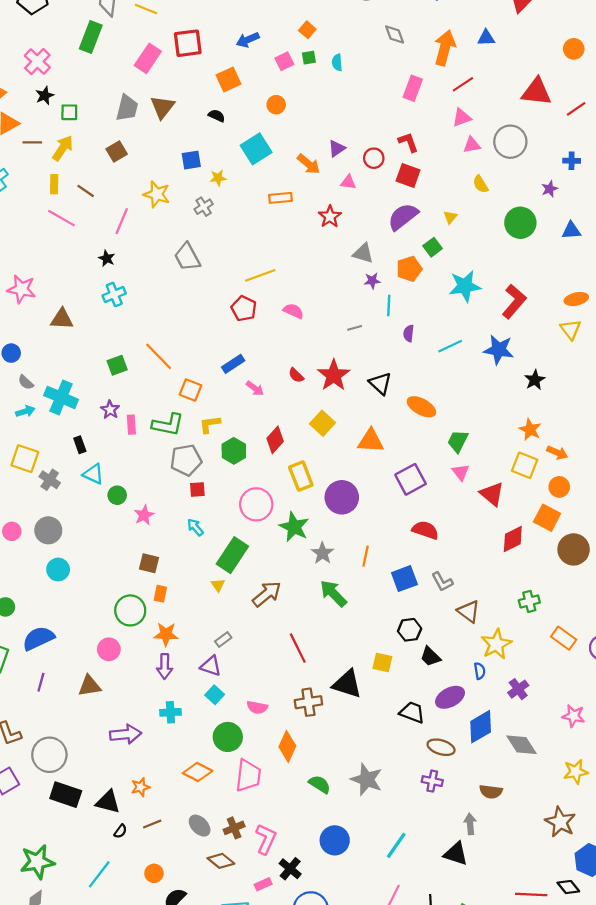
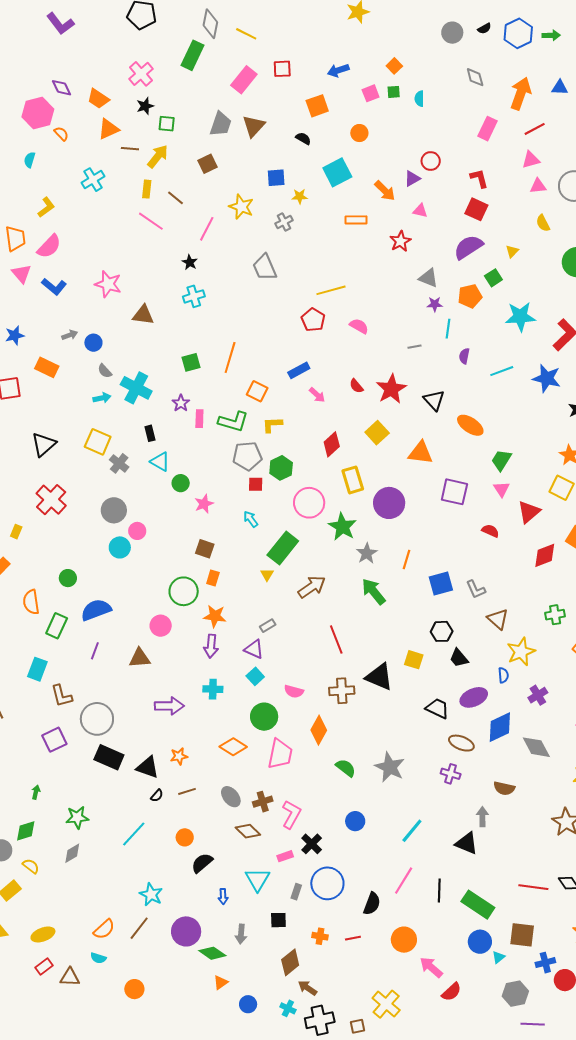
red square: (188, 43) -> (282, 69), size x0.7
red circle: (374, 158) -> (431, 161), moved
orange line: (159, 356) -> (230, 357), turned 56
green hexagon: (234, 451) -> (281, 468), moved
purple square: (411, 479) -> (454, 492), turned 36
red triangle: (492, 494) -> (529, 512), turned 35
red semicircle: (425, 530) -> (490, 531), moved, size x0.7
pink circle: (12, 531) -> (137, 531), moved
blue circle: (335, 840) -> (355, 821), size x0.7
green star: (37, 862) -> (77, 817), size x0.7

